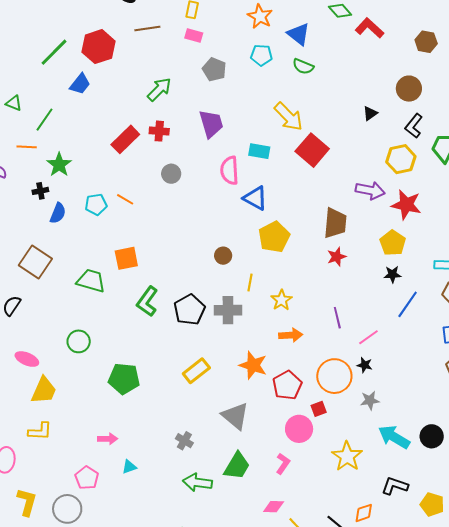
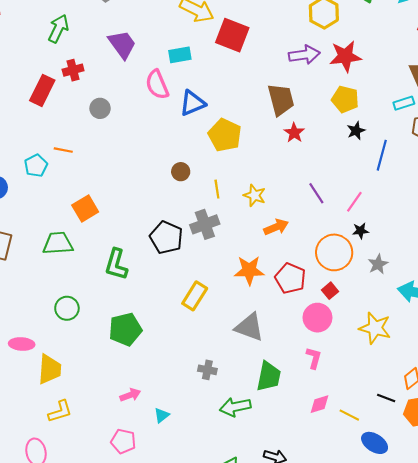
blue triangle: (255, 198) -> (192, 103), turned -32
green L-shape: (147, 301) -> (116, 264), moved

